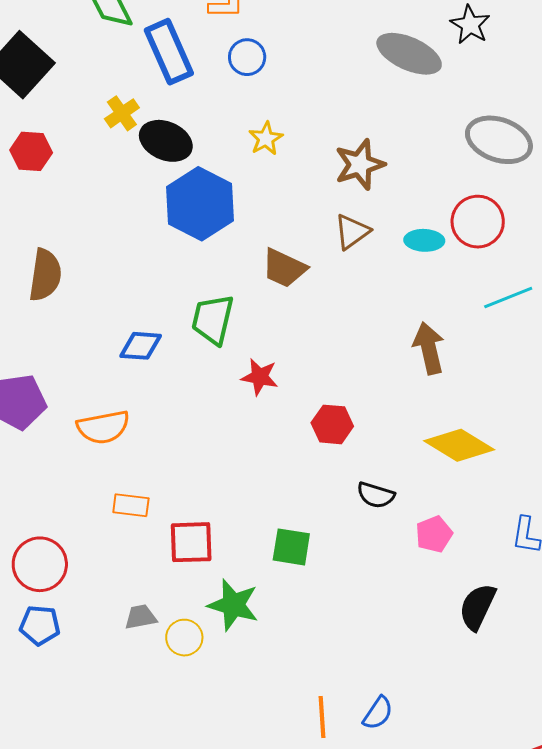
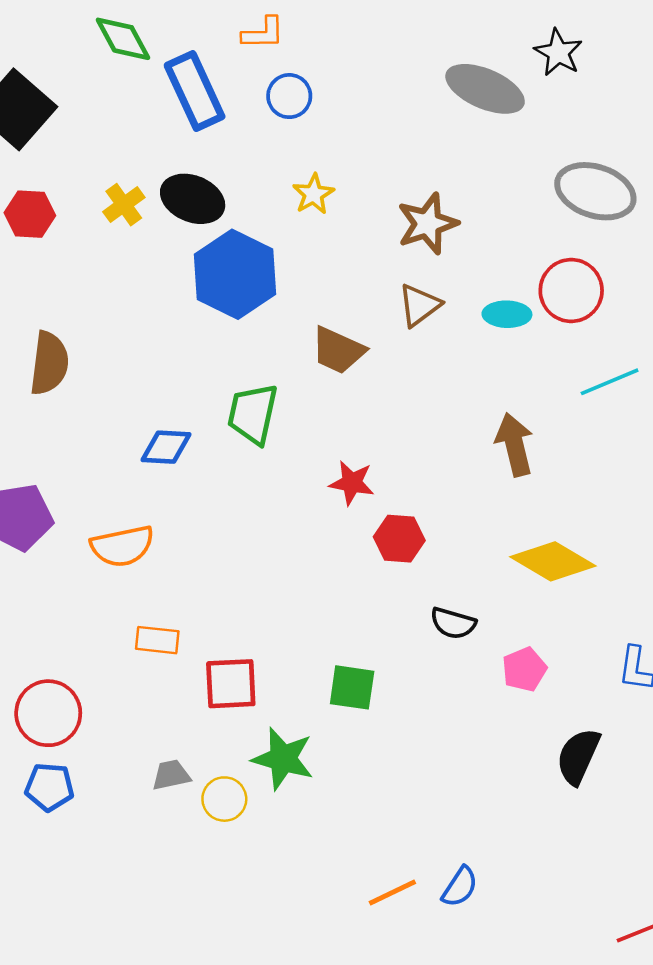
yellow cross: (122, 113) -> (124, 205), moved
red star: (260, 377) -> (352, 483), moved
orange line: (322, 717) -> (392, 893), turned 69

